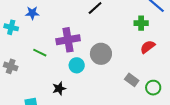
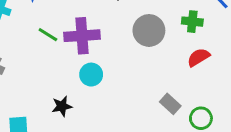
green line: (40, 53) -> (48, 35), moved
gray circle: (101, 54) -> (149, 30), moved

